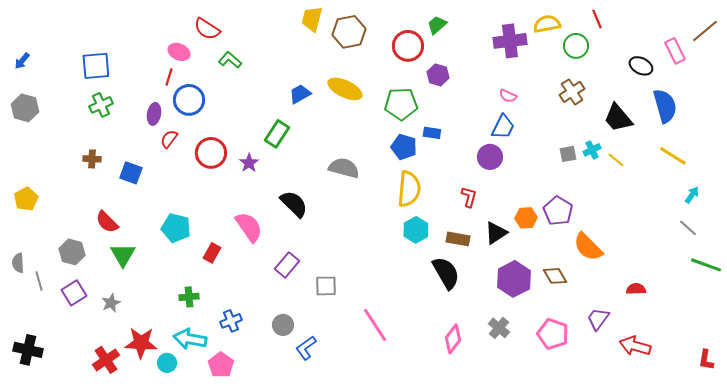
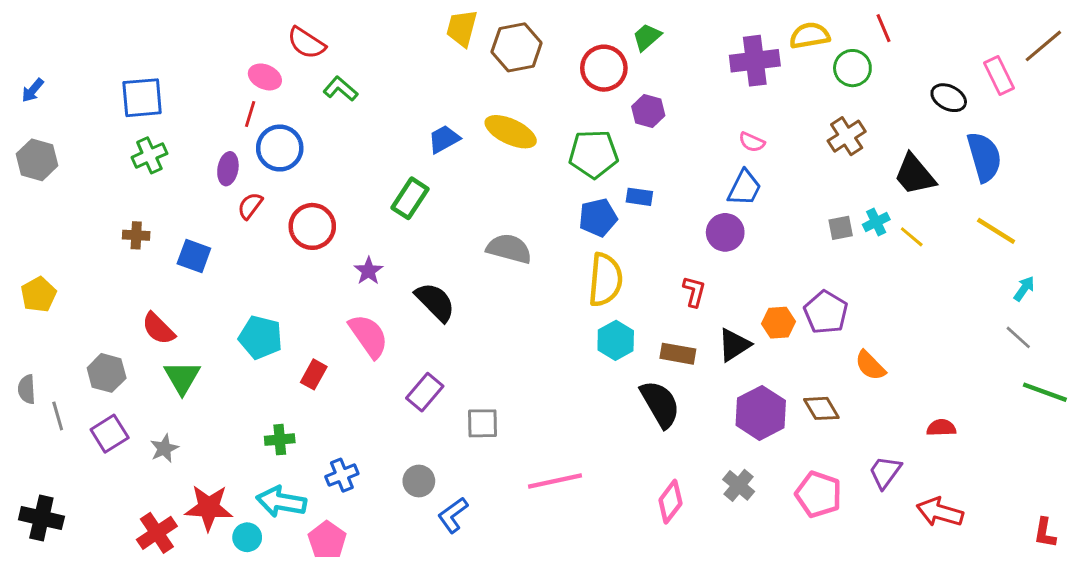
blue pentagon: (404, 147) -> (598, 218), turned -30
purple star: (249, 163) -> (369, 271), moved
orange semicircle: (588, 247) -> (870, 366), size x0.7
pink line: (375, 325) -> (555, 481), turned -69

